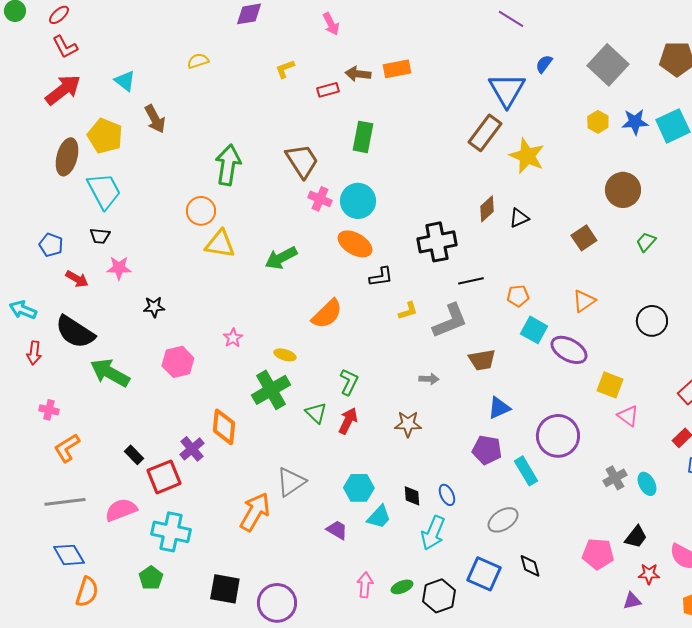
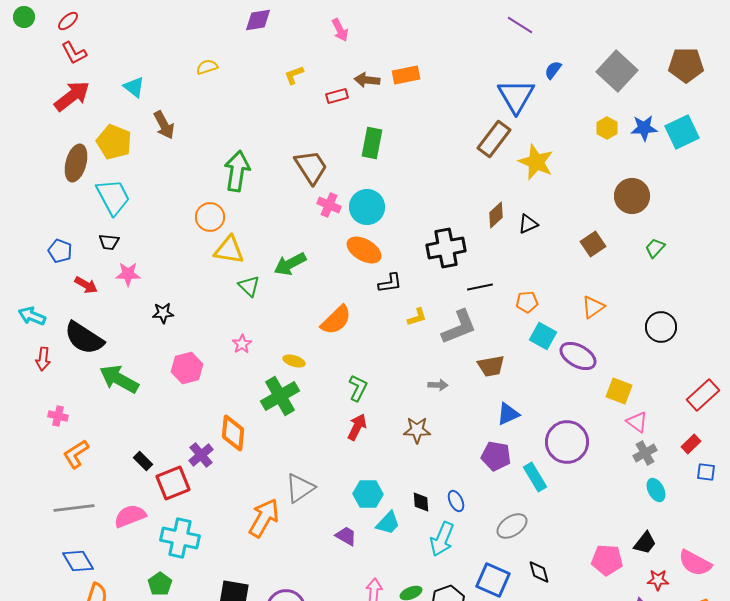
green triangle: (316, 413) -> (249, 286), moved
gray cross: (615, 478) -> (645, 453), moved

